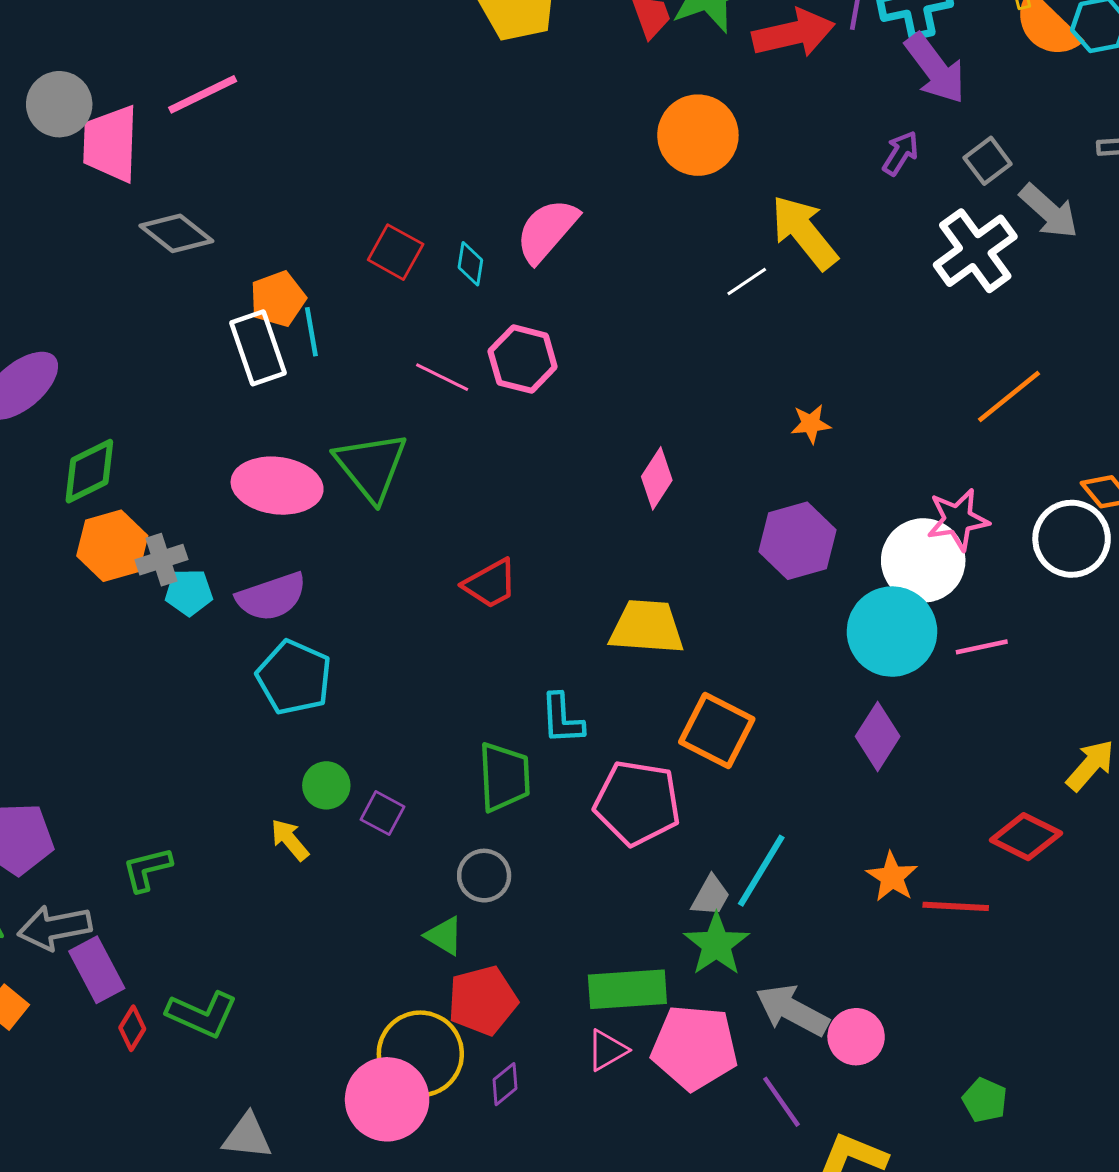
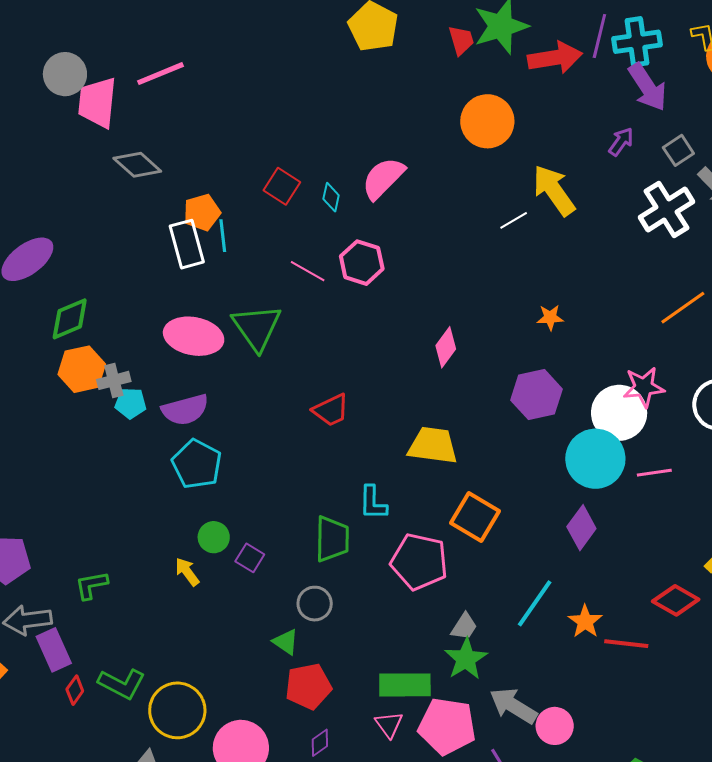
cyan line: (761, 871) -> (535, 603), moved
pink triangle: (607, 1050) -> (389, 725), turned -40
yellow circle: (420, 1054) -> (177, 710), moved

